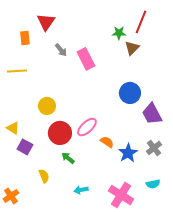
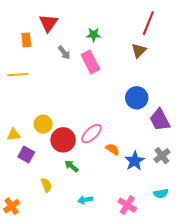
green star: (119, 33) -> (94, 35), moved
yellow circle: (47, 106) -> (43, 124), moved
yellow triangle: (13, 128) -> (14, 135), turned -40
pink cross: (121, 195) -> (127, 205), size x0.7

